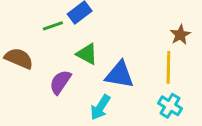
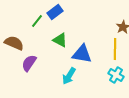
green line: (53, 26) -> (37, 21), turned -32
purple semicircle: (60, 82) -> (29, 63), moved

